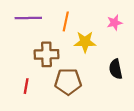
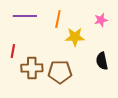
brown cross: (46, 54) -> (32, 68), moved
red line: (26, 86) -> (13, 51), moved

